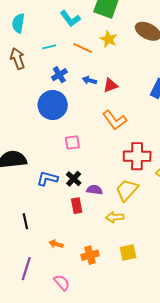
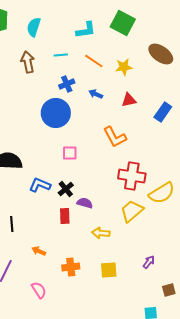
cyan L-shape: (70, 18) -> (86, 30), turned -70
yellow star: (109, 39) -> (124, 67), moved, turned 30
red triangle: (110, 85) -> (129, 100), moved
yellow trapezoid: (127, 190) -> (132, 211), moved

